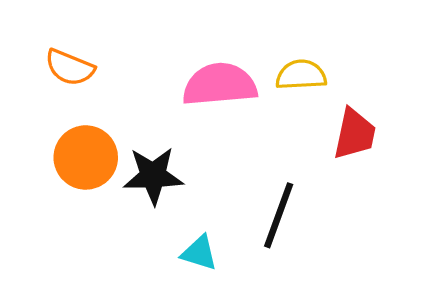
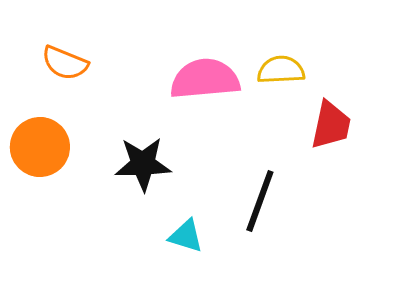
orange circle: (86, 157) -> (40, 147), moved

